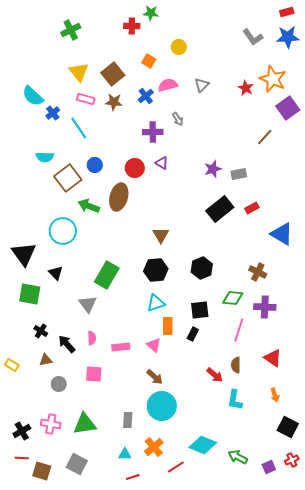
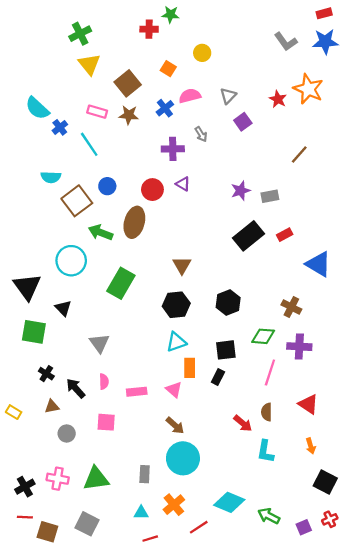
yellow triangle: (79, 72) -> (89, 64), moved
purple square: (288, 108) -> (243, 122), moved, size x0.7
green rectangle: (107, 275) -> (121, 283), moved

